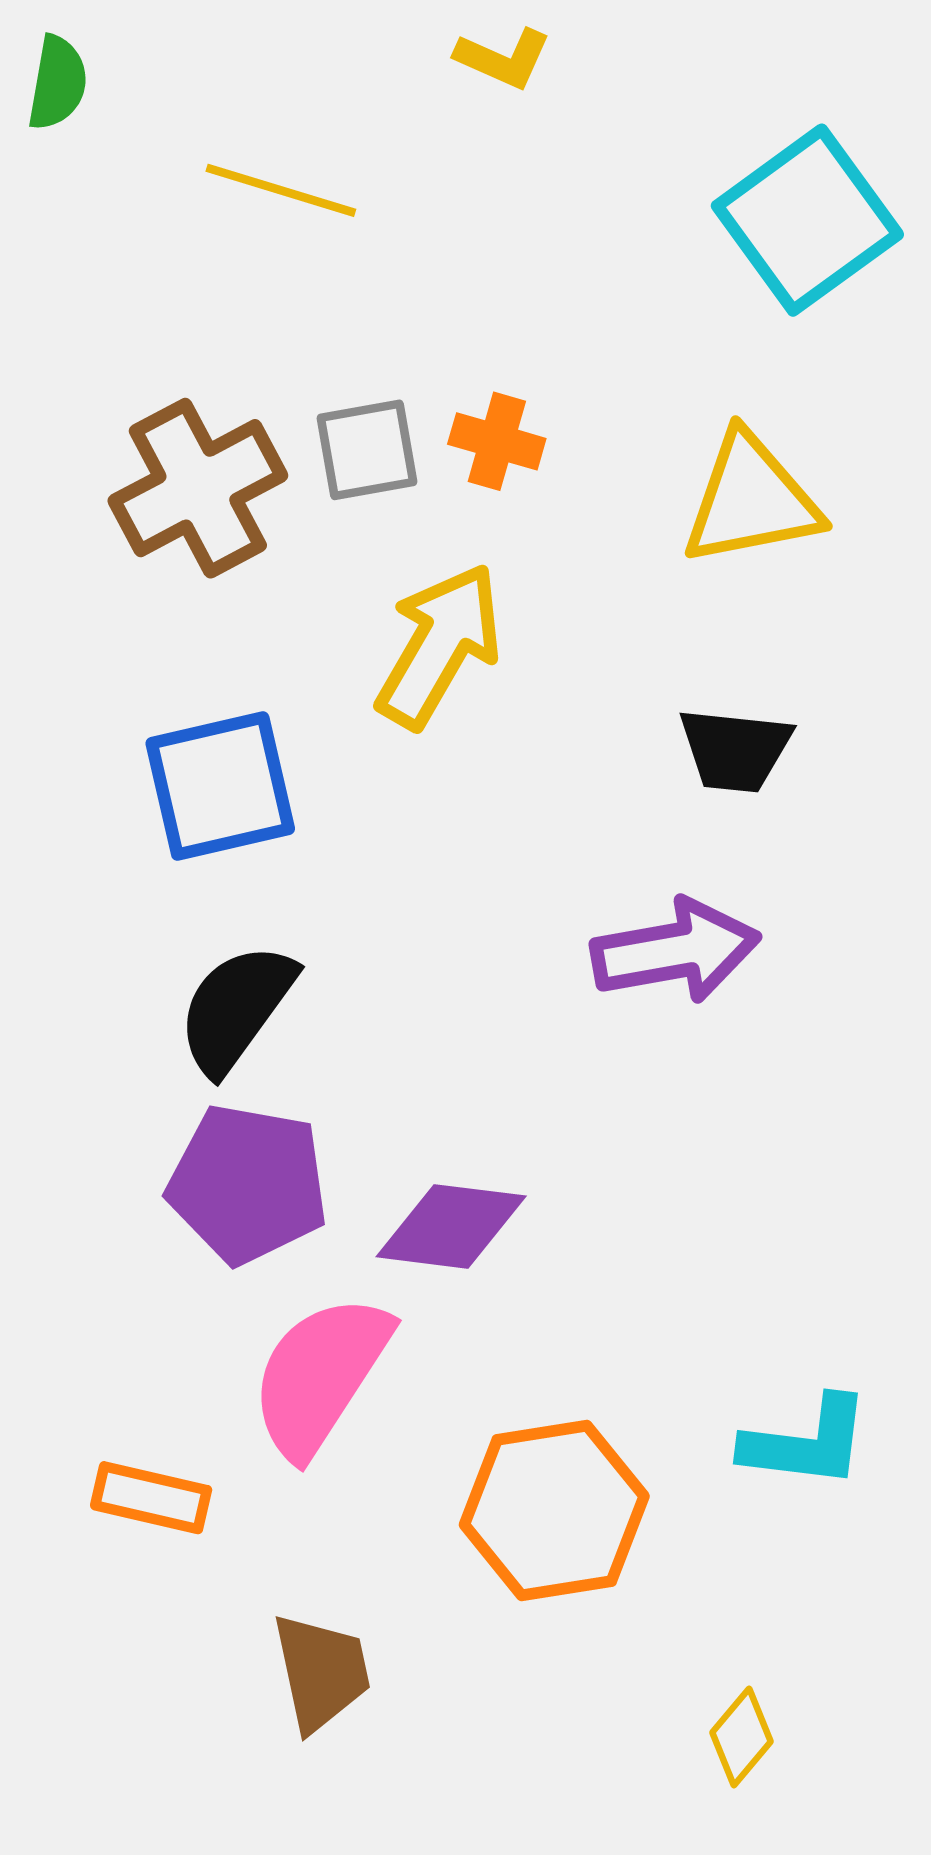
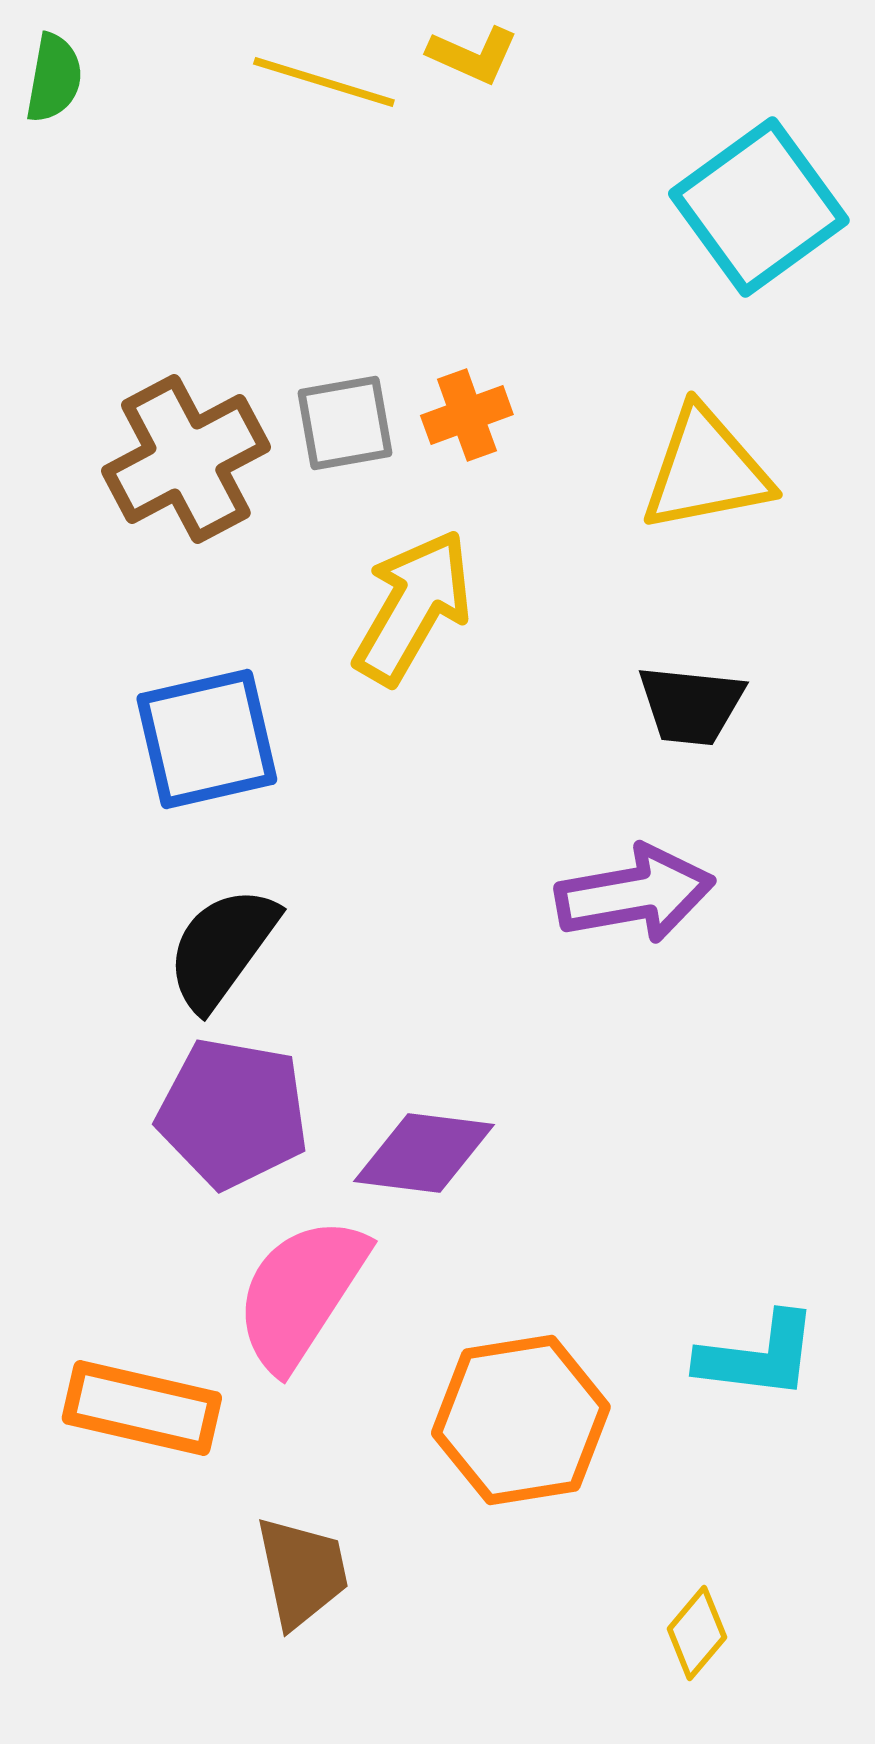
yellow line: (281, 190) -> (324, 82), moved
orange cross: (497, 441) -> (467, 415), turned -36
orange rectangle: (151, 1498) -> (142, 1408), size x1.4

